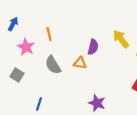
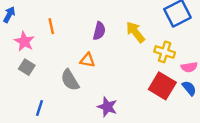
purple semicircle: (93, 47) -> (99, 31), moved
gray semicircle: (53, 65) -> (70, 80), moved
gray square: (17, 75) -> (27, 67), moved

